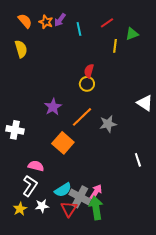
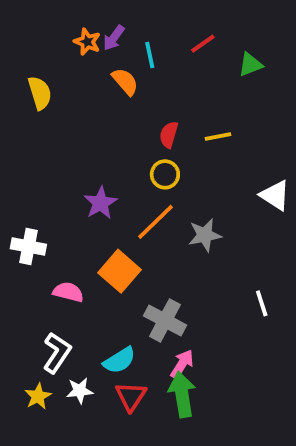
orange semicircle: (25, 21) -> (125, 82), moved
yellow line: (115, 46) -> (218, 137), moved, turned 72
yellow circle: (87, 84) -> (165, 174), moved
pink semicircle: (36, 166) -> (68, 292), moved
gray cross: (80, 197) -> (165, 320), moved

